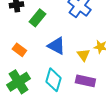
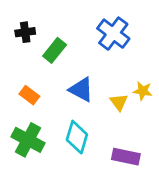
purple rectangle: (85, 81) -> (126, 157), moved
green cross: (18, 82) -> (28, 140), turned -30

